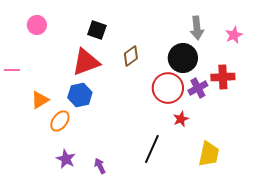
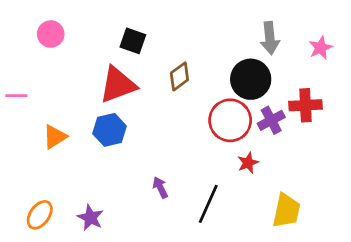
orange ellipse: (60, 121) -> (40, 215), moved
purple arrow: (100, 166) -> (160, 187), moved

